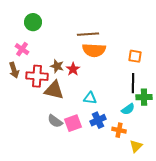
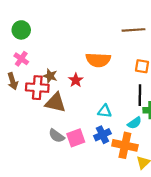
green circle: (33, 22) -> (21, 30), moved
brown line: (88, 34) -> (133, 30), moved
brown star: (57, 66) -> (50, 76), moved
cyan triangle: (90, 98) -> (105, 111), moved
orange cross: (119, 130) -> (125, 145), size x1.6

